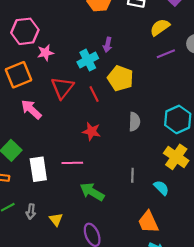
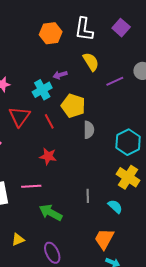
yellow semicircle: (160, 27) -> (91, 62), moved, turned 96
purple arrow: (108, 45) -> (60, 75), turned 64
gray semicircle: (134, 122) -> (89, 130), moved
yellow triangle: (56, 219) -> (18, 240), turned 48
orange trapezoid: (148, 222) -> (104, 239), turned 55

